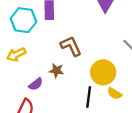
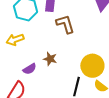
brown L-shape: (71, 46) -> (65, 24), moved

